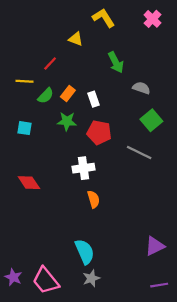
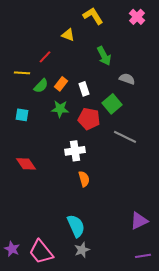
green square: (151, 120) -> (112, 104), moved

